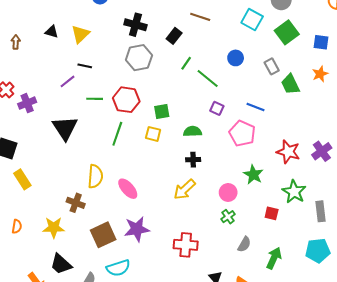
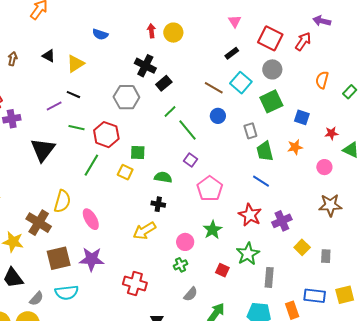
brown line: (200, 17) -> (214, 88), moved
black cross: (135, 25) -> (145, 66), moved
blue line: (255, 107) -> (261, 181), moved
brown cross: (76, 203) -> (39, 223), size x1.4

